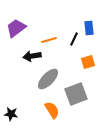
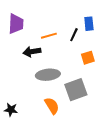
purple trapezoid: (16, 28) -> (16, 24), turned 130
gray ellipse: (48, 79) -> (48, 75), turned 40

